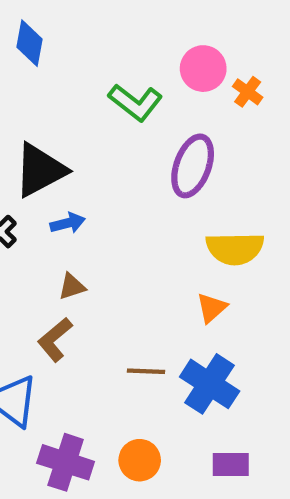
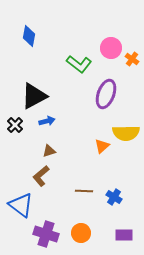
orange triangle: (212, 308) -> (102, 146), moved
blue cross: (210, 384) -> (114, 197), size x0.6

